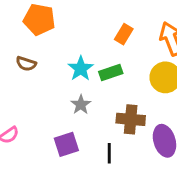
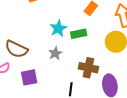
brown semicircle: (26, 64) -> (16, 49), moved, size x1.6
purple square: (66, 144) -> (29, 77), moved

